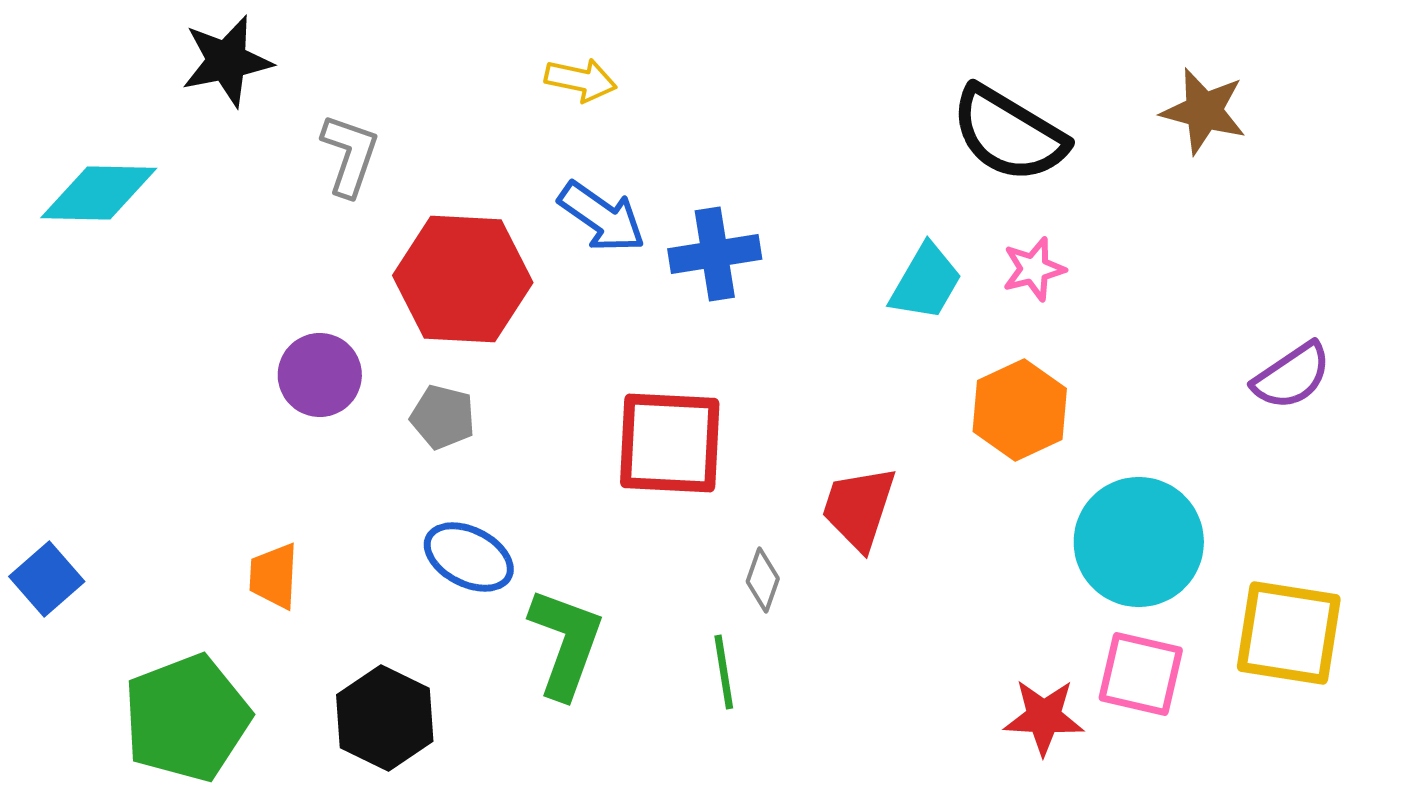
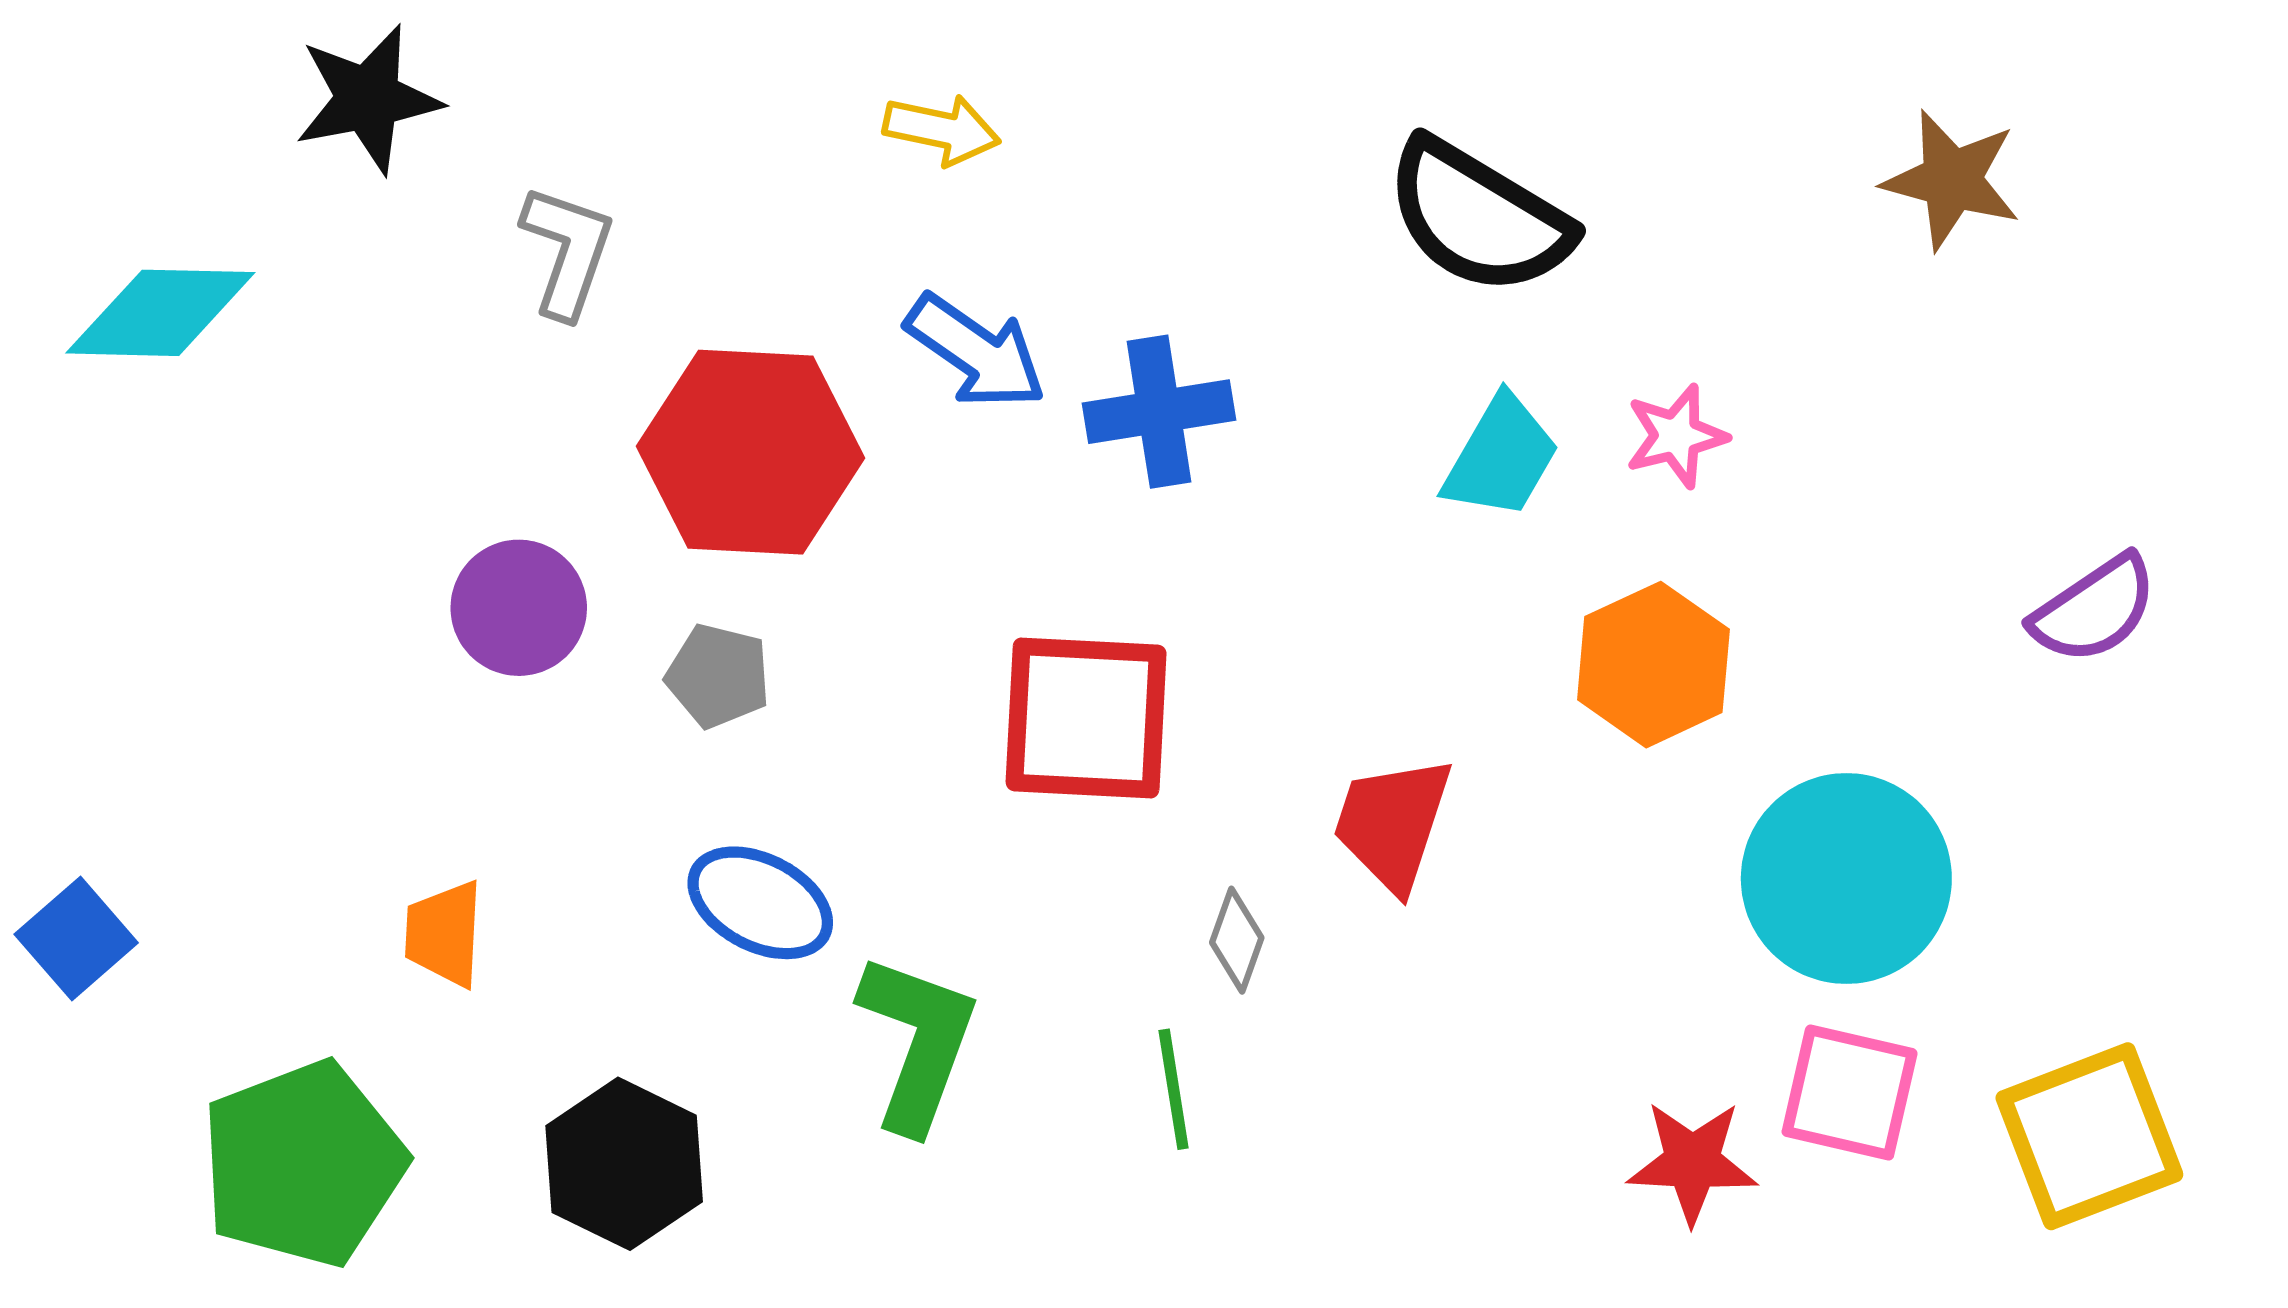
black semicircle: (1009, 134) -> (1478, 217), moved
yellow square: (1289, 633) -> (2089, 1136), moved, turned -30

